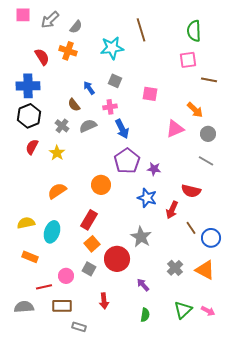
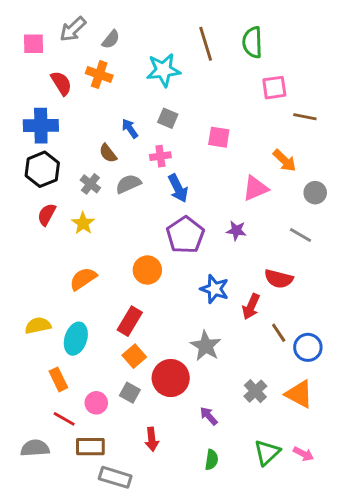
pink square: (23, 15) -> (33, 44), moved
green semicircle: (194, 31) -> (252, 42), moved
gray circle: (208, 134) -> (315, 193), moved
purple star: (154, 169) -> (236, 231), moved
orange rectangle: (30, 257) -> (58, 379), moved, turned 42
red line: (44, 287) -> (64, 419), turned 42
gray rectangle: (79, 327) -> (115, 477), size x1.5

